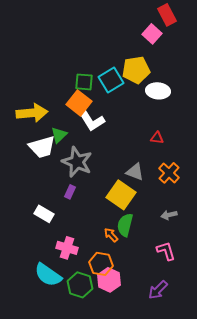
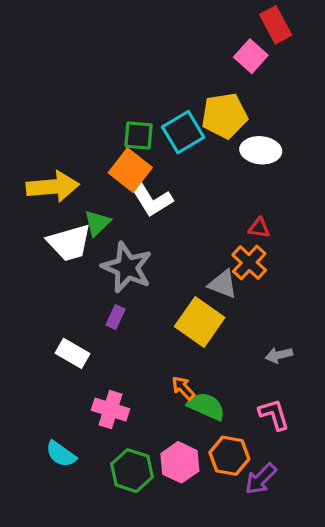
orange cross: (169, 173) -> (249, 263), moved
green semicircle: (125, 225) -> (206, 406), moved, turned 100
orange hexagon: (101, 264) -> (229, 456), moved
cyan semicircle: (48, 275) -> (61, 454), moved, size x0.7

